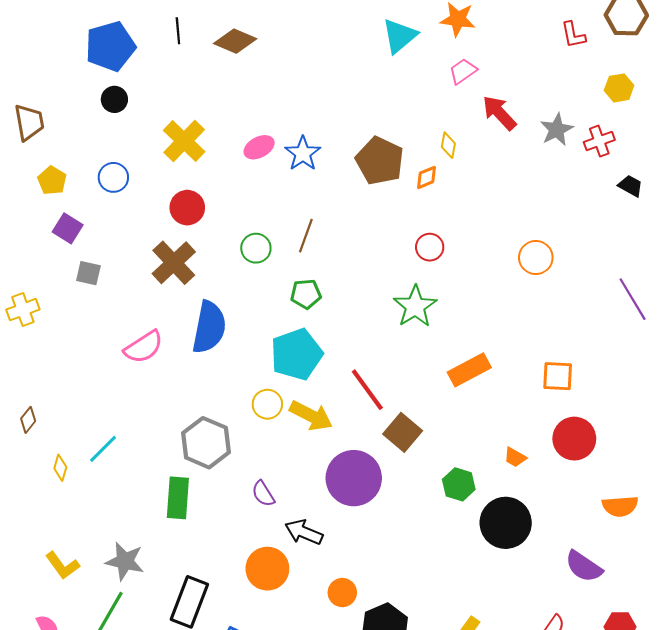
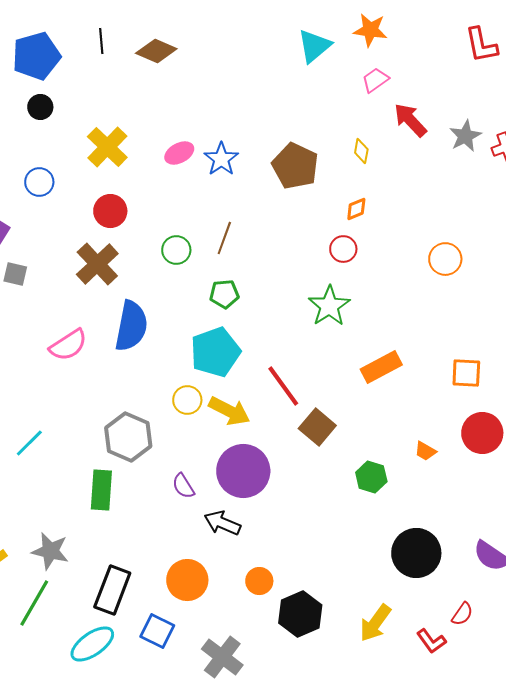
red L-shape: (573, 35) -> (481, 45), size x1.4
orange diamond: (427, 177) -> (356, 209), moved
purple circle: (354, 478) -> (243, 471), moved
black circle: (506, 523) -> (416, 553), moved
orange circle: (267, 569) -> (187, 580), moved

